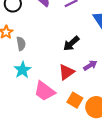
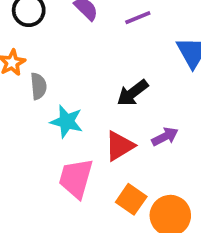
cyan star: (23, 70) -> (67, 121), moved, turned -30
pink trapezoid: (45, 91) -> (76, 178), turned 65

